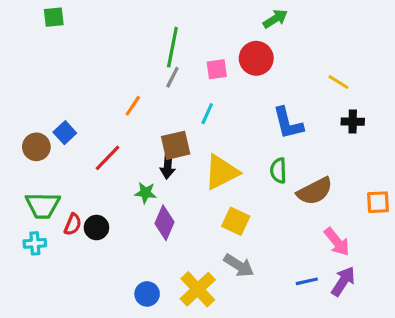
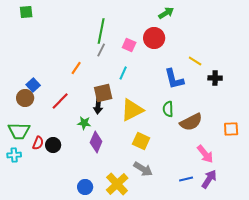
pink square: (217, 69) -> (129, 45), turned 32
yellow line: (338, 82) -> (195, 61), moved
brown circle: (36, 147) -> (25, 98), moved

